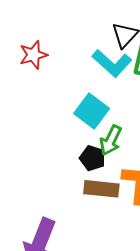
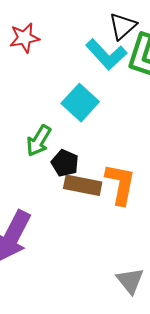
green arrow: (111, 140) -> (39, 141), moved
black pentagon: (92, 158) -> (65, 163), moved

